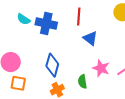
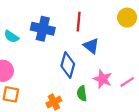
cyan semicircle: (24, 19) -> (11, 37), moved
blue diamond: (52, 65) -> (68, 65), moved

